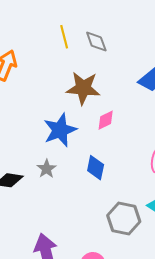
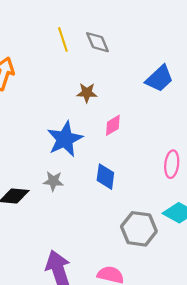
brown star: (83, 88) -> (87, 93), size x0.6
gray star: (47, 169) -> (53, 181), turned -30

